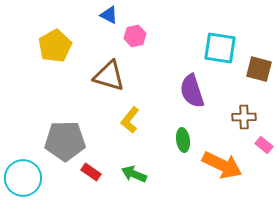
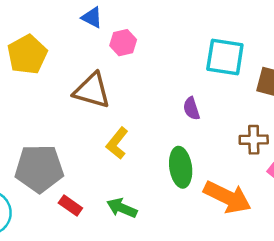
purple semicircle: (192, 91) -> (191, 109), size x0.6
green ellipse: (183, 140) -> (181, 167), size x1.4

